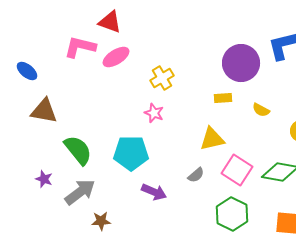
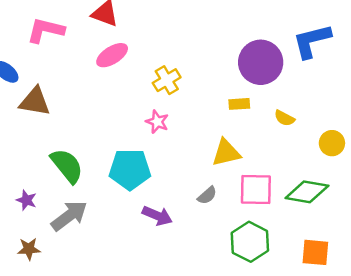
pink L-shape: (80, 47) -> (46, 30), moved
brown triangle: (44, 111) -> (35, 102), moved
pink square: (237, 170) -> (256, 189), turned -32
brown star: (101, 221) -> (29, 249), moved

